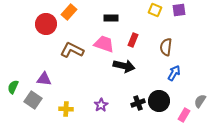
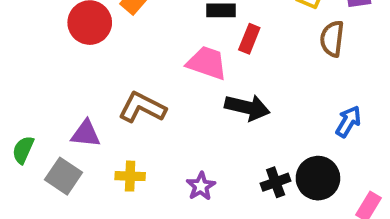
red rectangle: (133, 40) -> (249, 39), moved
brown semicircle: (166, 47) -> (332, 39), moved
brown L-shape: (72, 50) -> (142, 107), moved
yellow cross: (66, 109) -> (130, 176), moved

